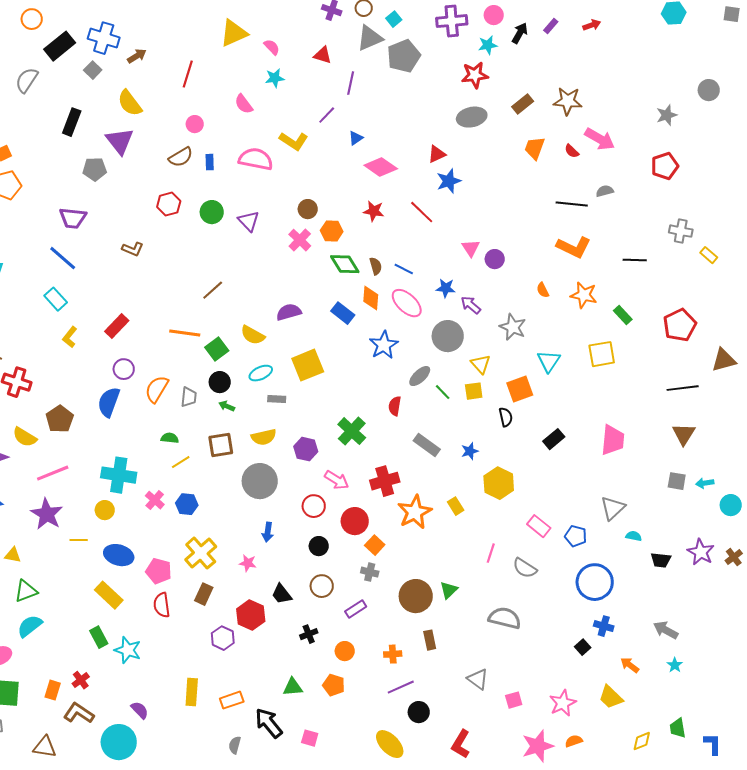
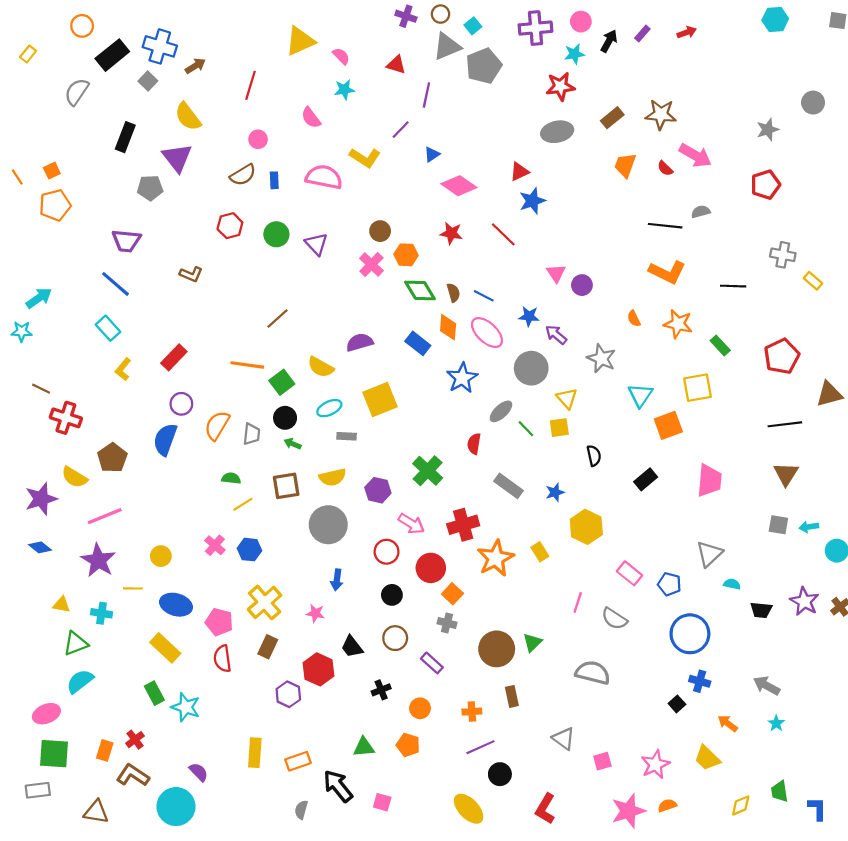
orange square: (520, 389) -> (668, 425), moved
cyan cross: (119, 475) -> (101, 613), moved, size x0.6
purple rectangle: (356, 609) -> (432, 663), turned 75

